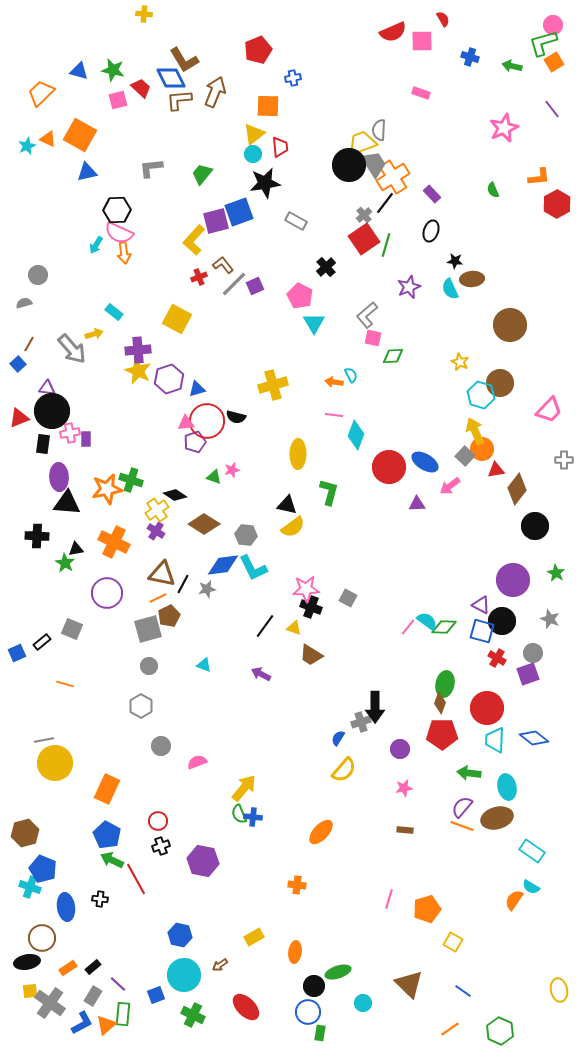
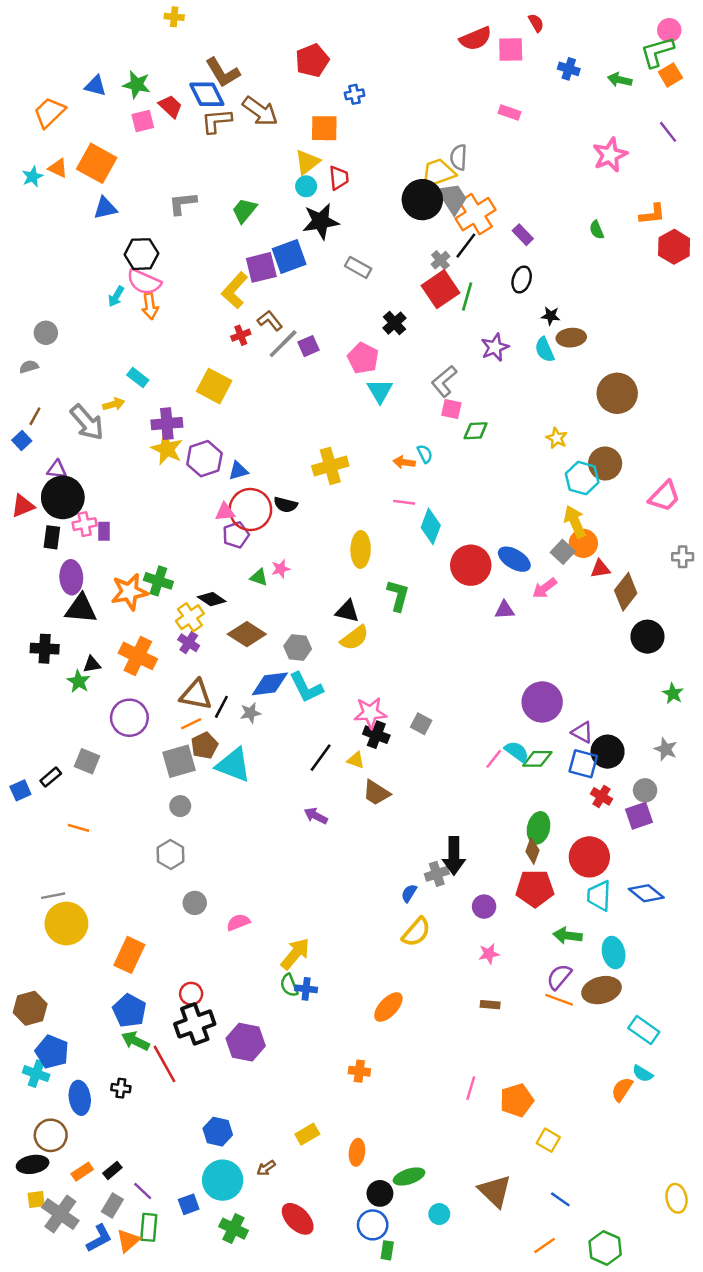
brown arrow: (215, 92) -> (260, 111), turned 104
purple circle: (513, 580) -> (542, 702), moved
cyan triangle: (204, 665) -> (233, 765), moved, size x2.0
black cross: (161, 846) -> (195, 1024), size x1.8

